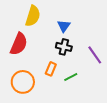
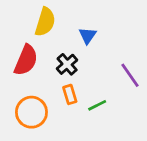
black cross: (64, 47) -> (67, 64), moved, turned 35
orange rectangle: (51, 69) -> (70, 94), turned -40

